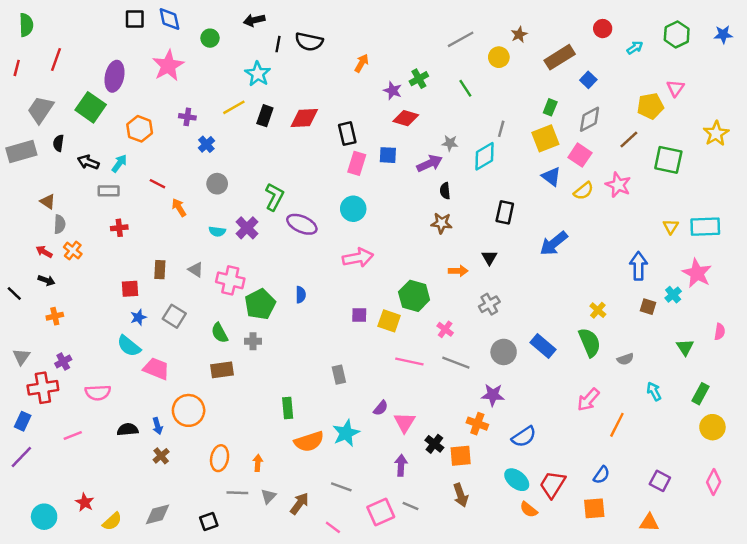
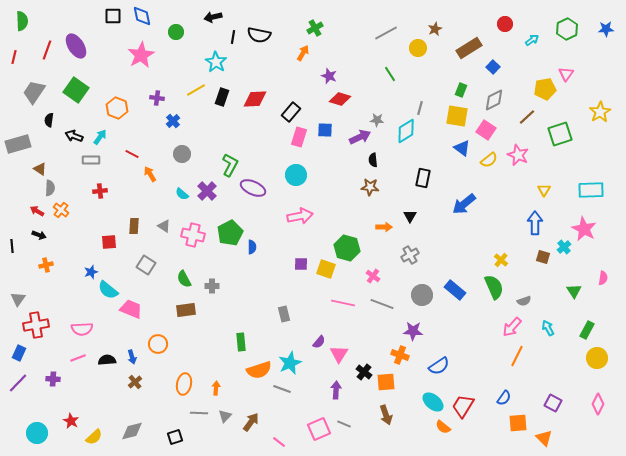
purple ellipse: (115, 76) -> (76, 46), moved, turned -45
green cross: (419, 79) -> (315, 28), moved
black rectangle: (347, 134) -> (291, 112), turned 54
yellow square: (545, 138) -> (457, 116), turned 30
gray rectangle: (21, 151) -> (18, 144), moved
green square: (668, 160) -> (560, 134), turned -30
yellow triangle: (671, 227) -> (544, 190), moved
cyan semicircle: (217, 231) -> (182, 194), turned 32
black line: (14, 293) -> (12, 246), turned 40
green pentagon: (260, 304) -> (230, 233), moved
blue star: (138, 317) -> (91, 272), moved
purple cross: (63, 362) -> (53, 379), moved, turned 32
pink arrow: (588, 400) -> (512, 327), moved
orange circle: (189, 410) -> (158, 344), size x0.7
pink line: (73, 436) -> (78, 358), moved
gray line: (341, 487) -> (282, 389), moved
orange square: (594, 508) -> (518, 423), moved
orange triangle: (649, 523) -> (544, 438), turned 42

